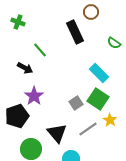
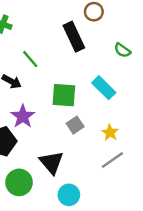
green square: (98, 99) -> (64, 95), moved, turned -30
yellow star: (110, 120) -> (110, 133), moved
gray line: (88, 129) -> (112, 160), moved

